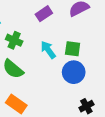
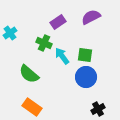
green cross: (14, 40) -> (44, 43), moved

